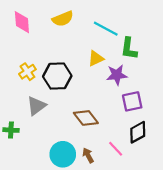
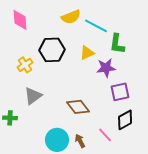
yellow semicircle: (63, 19) -> (71, 17), moved
black hexagon: (57, 76) -> (52, 50), moved

